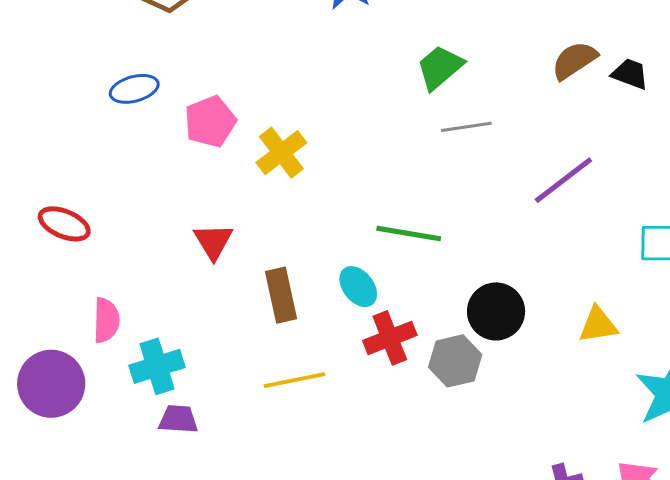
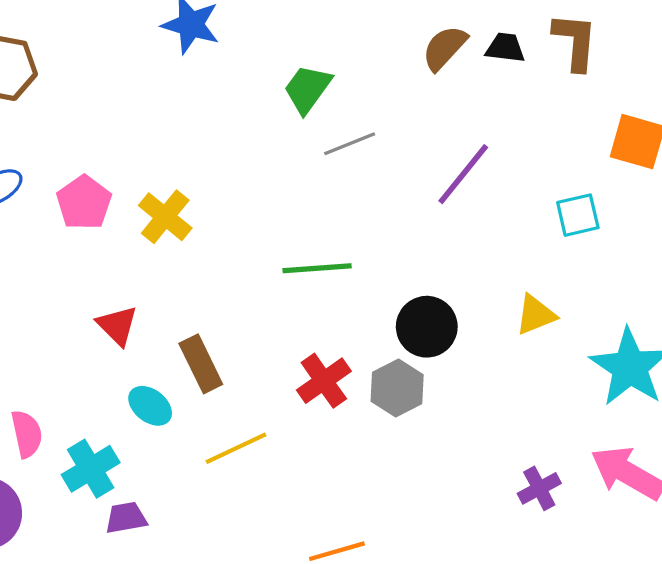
cyan ellipse: (358, 287) -> (150, 406), moved

